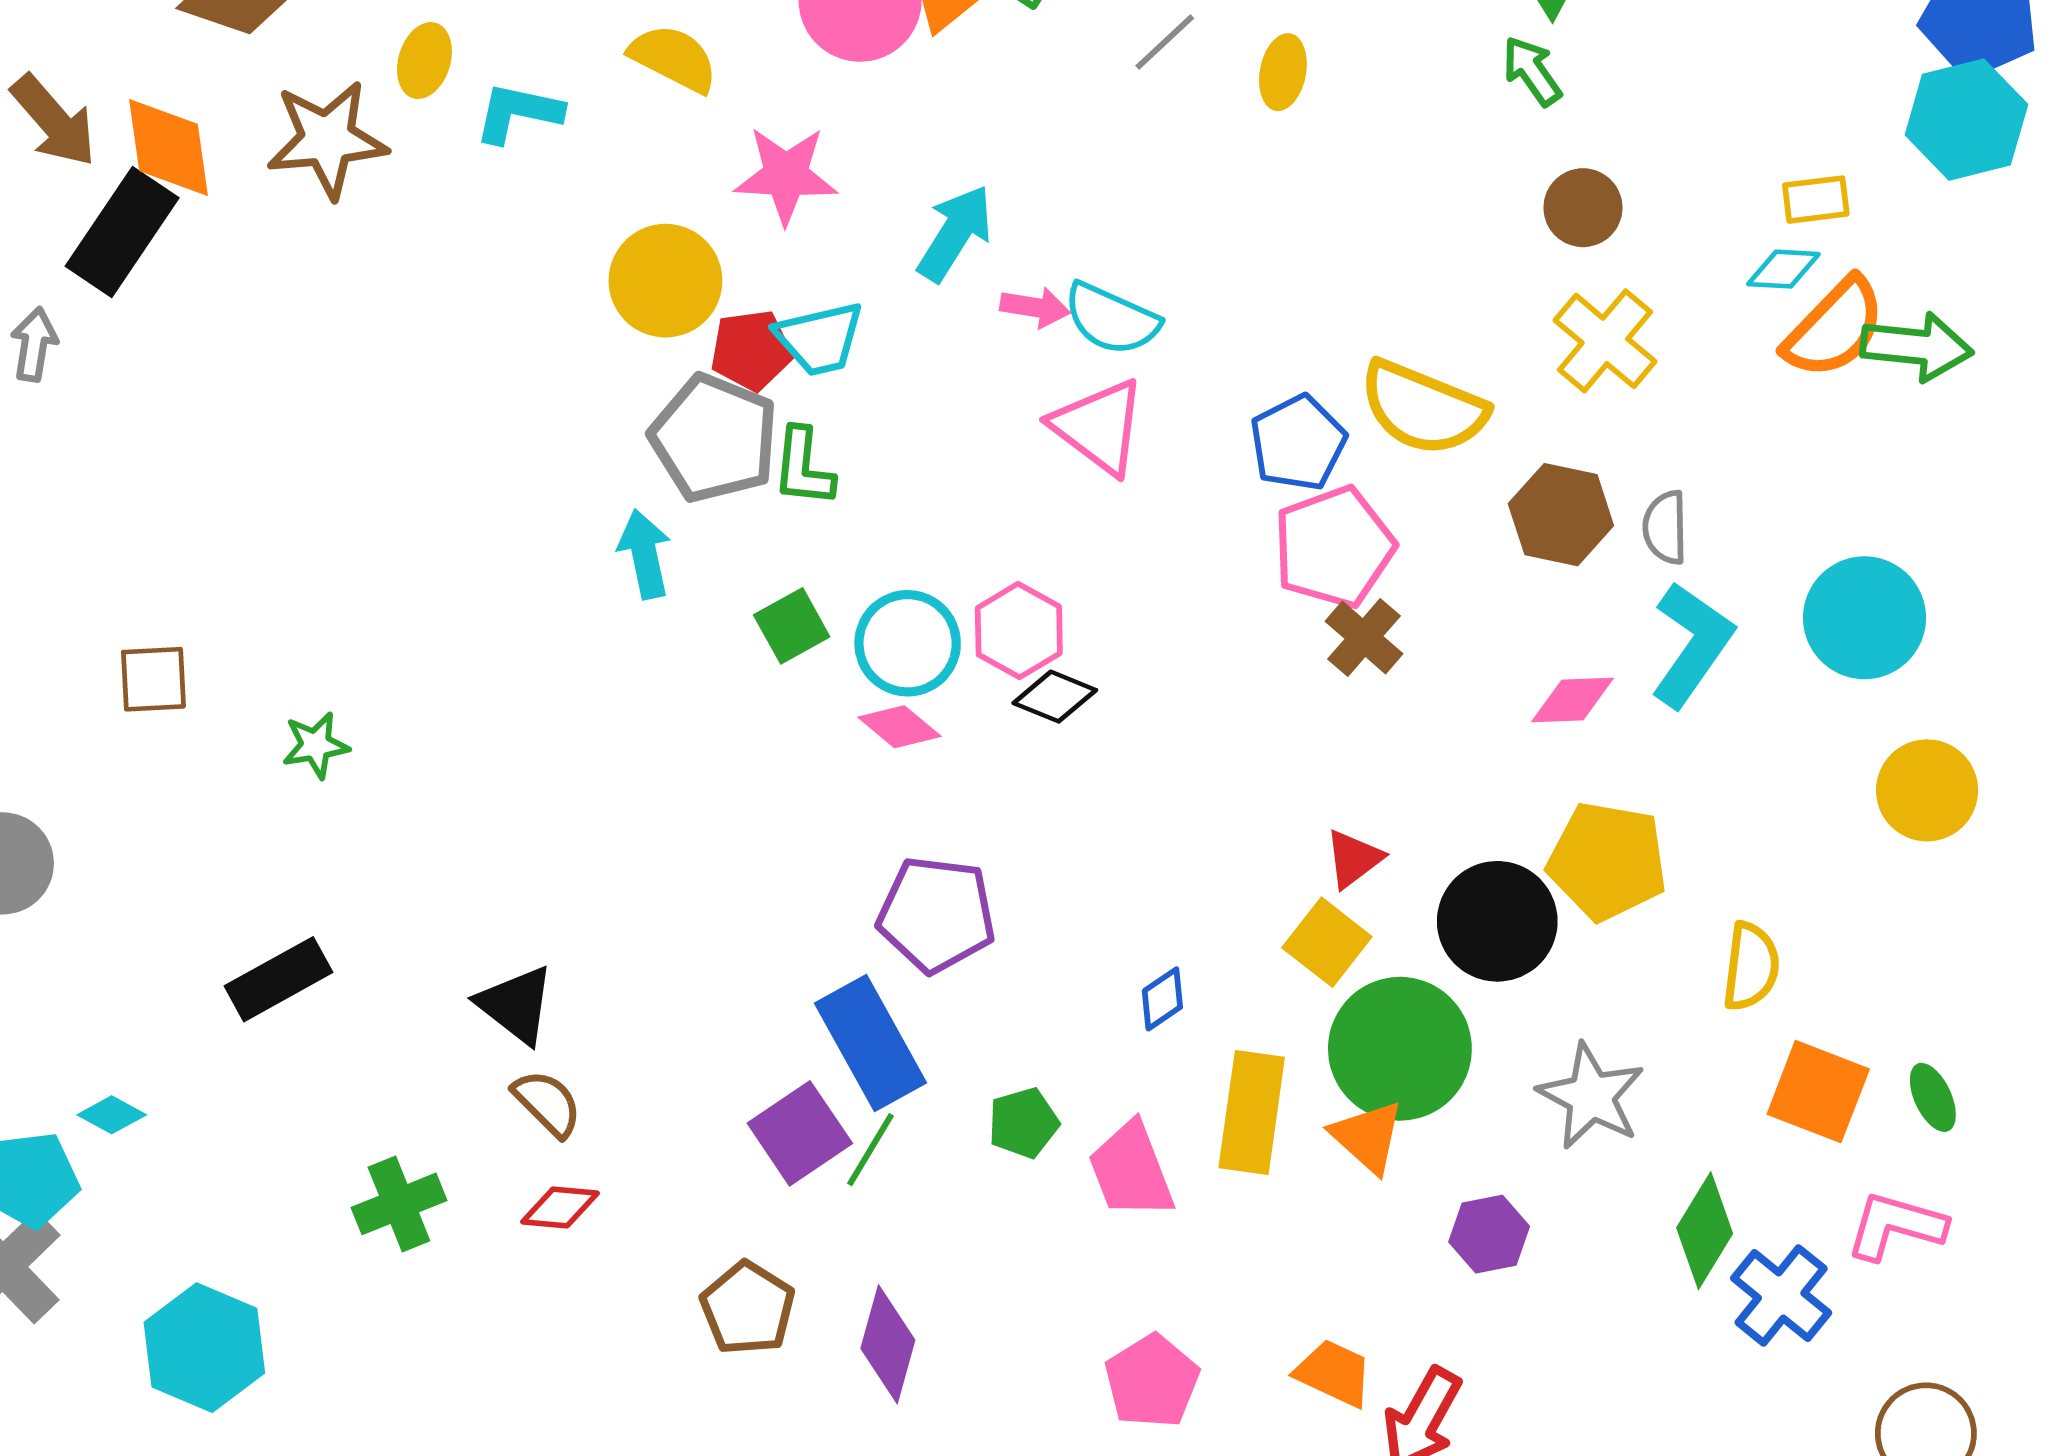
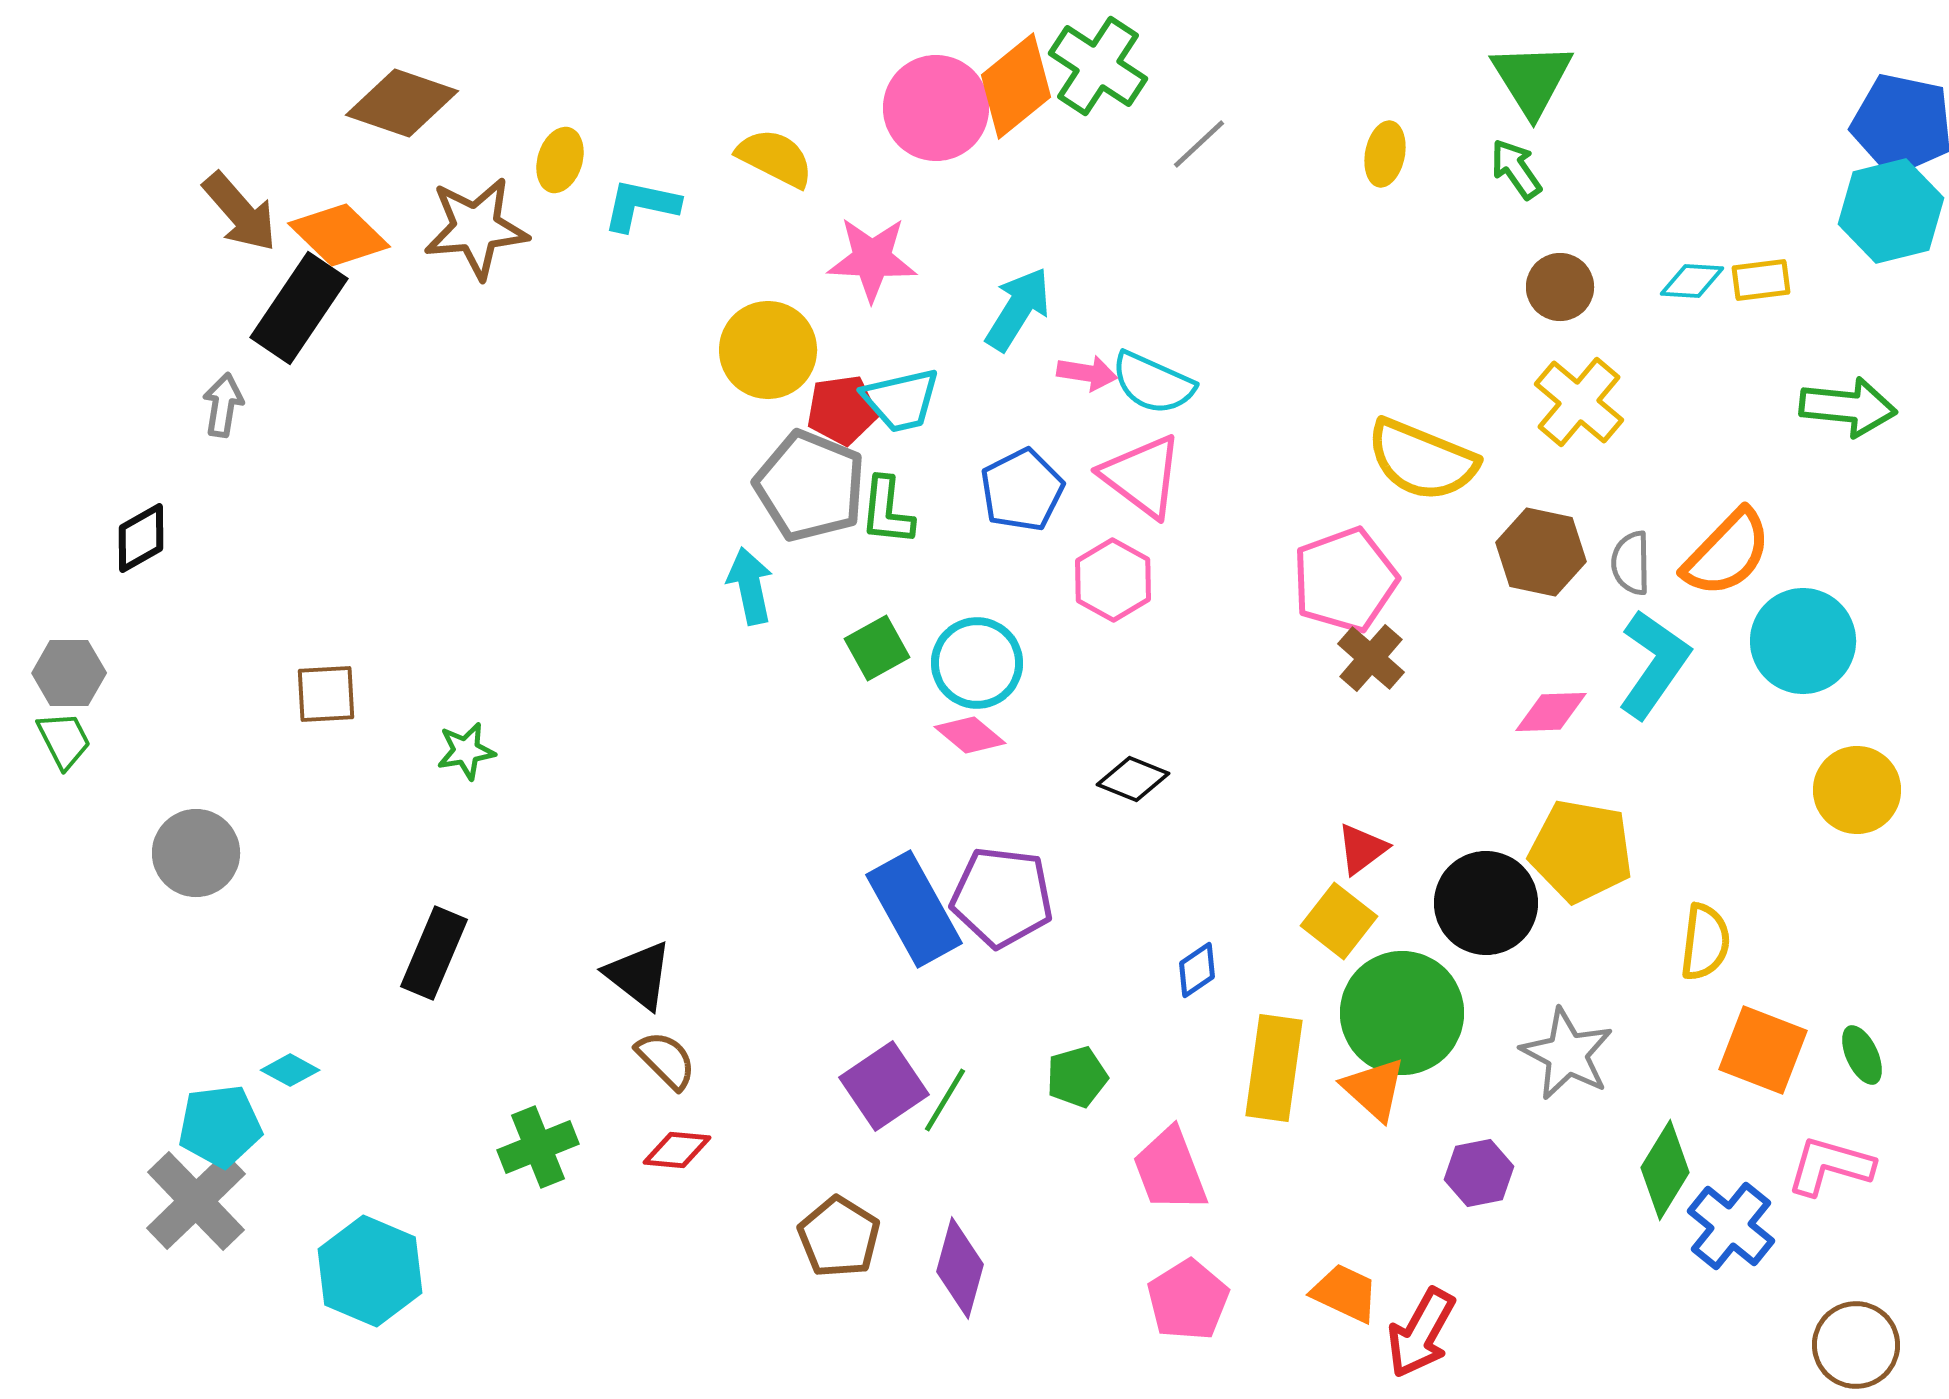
yellow ellipse: (1283, 72) -> (1385, 154), moved
orange diamond: (168, 147) -> (339, 235), turned -38
cyan diamond: (1783, 269) -> (1692, 281), moved
orange semicircle: (1834, 328) -> (1727, 553), moved
blue pentagon: (1298, 443) -> (1022, 490), moved
pink hexagon: (1019, 631) -> (1113, 580), moved
black diamond: (1055, 697) -> (1133, 779), moved
black rectangle: (279, 979) -> (434, 953), turned -38
blue rectangle: (870, 1043) -> (914, 909), moved
pink trapezoid: (1131, 1170) -> (1170, 1170), moved

